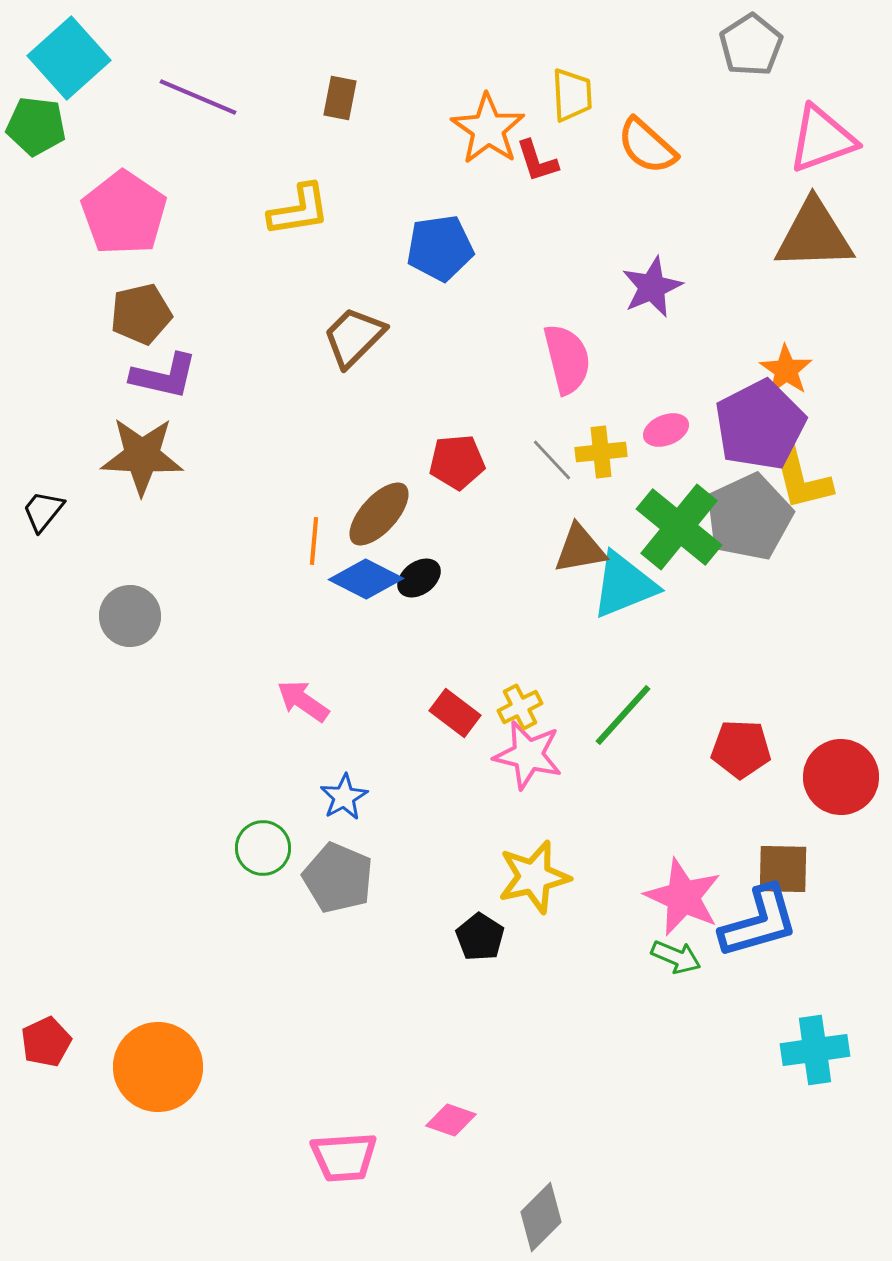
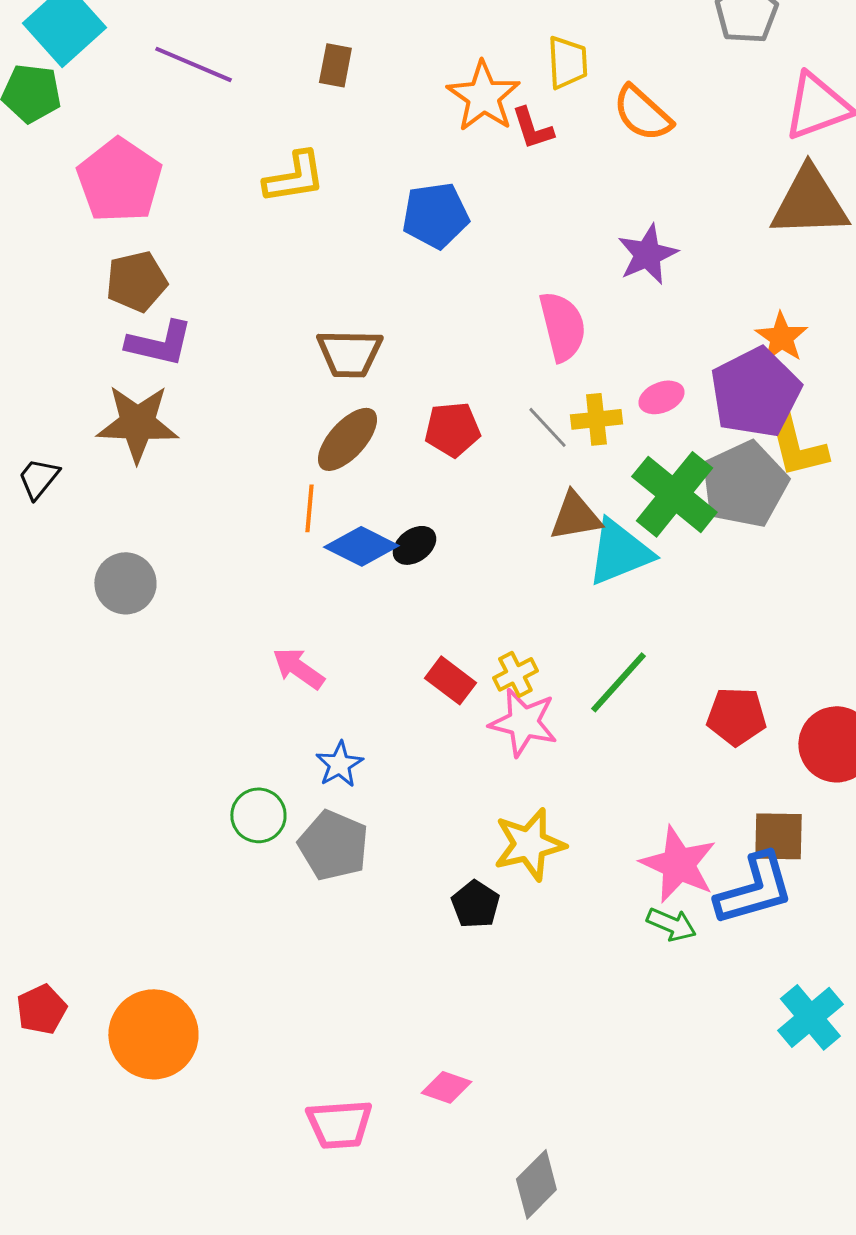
brown trapezoid: (354, 337) -> (349, 353), moved, turned -134
brown ellipse: (379, 514) -> (347, 439), moved
cyan cross: (815, 1050) -> (810, 1017), turned -32

